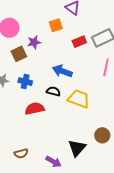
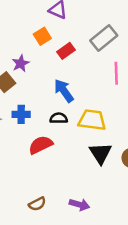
red rectangle: (79, 42) -> (66, 51), moved
blue arrow: (62, 71) -> (64, 91), turned 48
black triangle: (77, 148) -> (100, 153), moved

